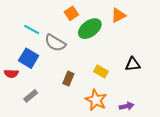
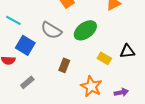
green ellipse: (90, 29) -> (85, 30), moved
cyan line: (32, 30) -> (13, 20), moved
yellow rectangle: (101, 71) -> (104, 58), moved

